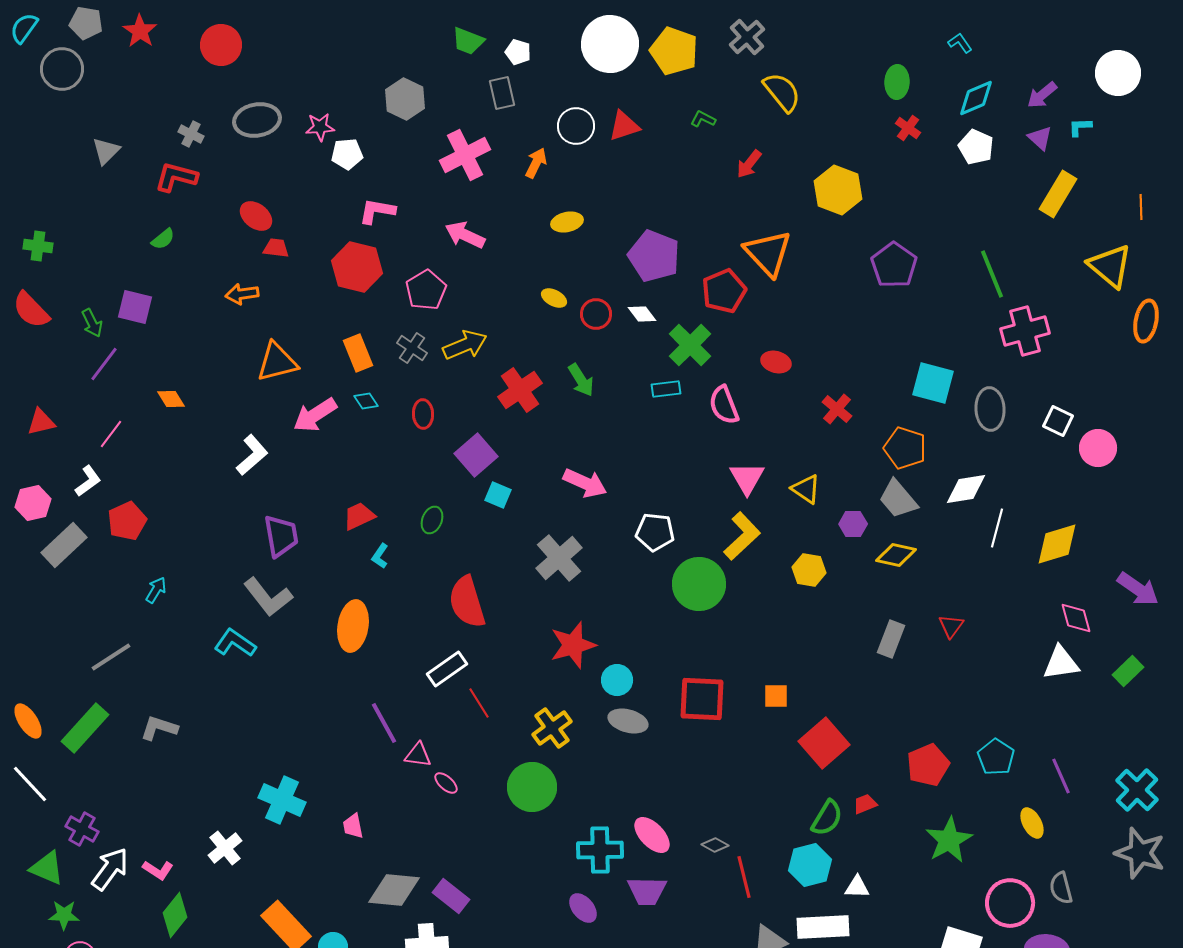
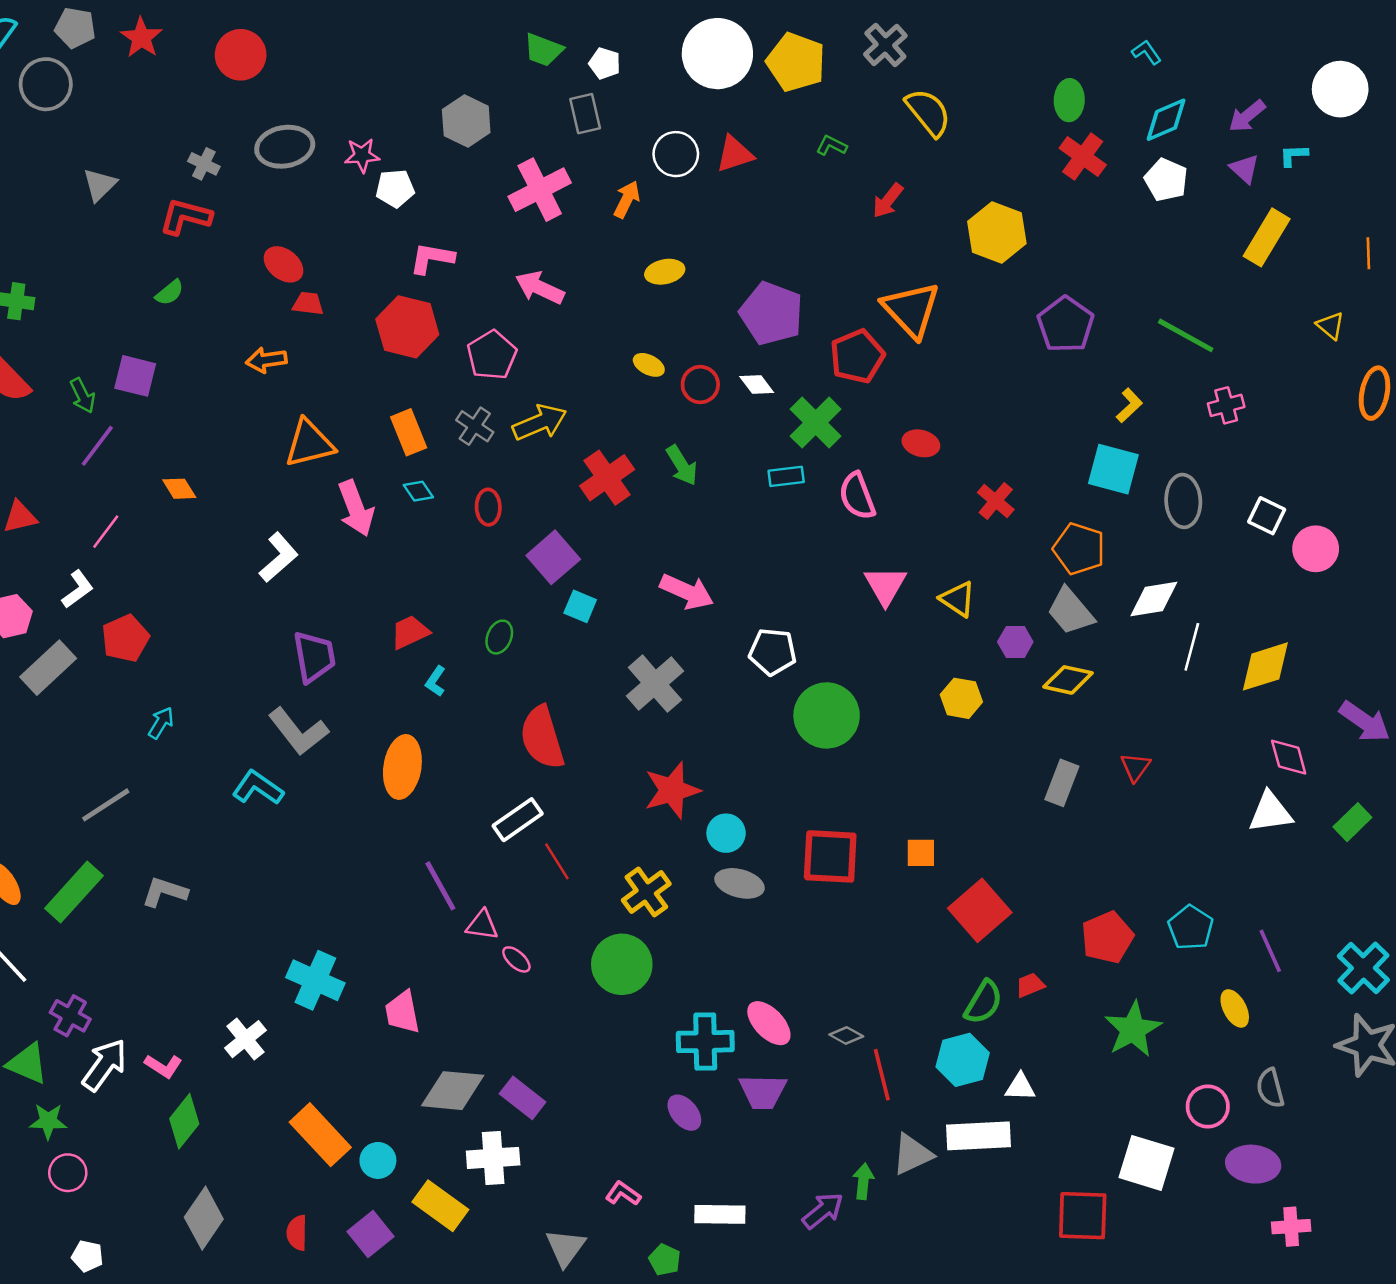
red cross: (908, 128) -> (1083, 157), size x1.5
yellow triangle: (1110, 266) -> (1330, 326), size x0.5
green line: (992, 274) -> (1186, 335), turned -39
pink cross: (1025, 331) -> (1226, 405), size x0.6
pink arrow: (315, 415) -> (356, 508), turned -78
yellow L-shape: (742, 536) -> (1129, 405), moved, size x0.6
pink trapezoid: (353, 826) -> (402, 1012), size x1.4
pink circle: (1010, 903) -> (1208, 1107), size x0.7

